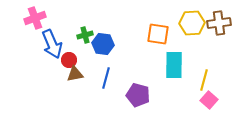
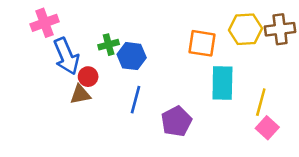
brown triangle: (75, 74) -> (80, 94), moved
purple pentagon: (138, 95) -> (176, 121), turned 30

